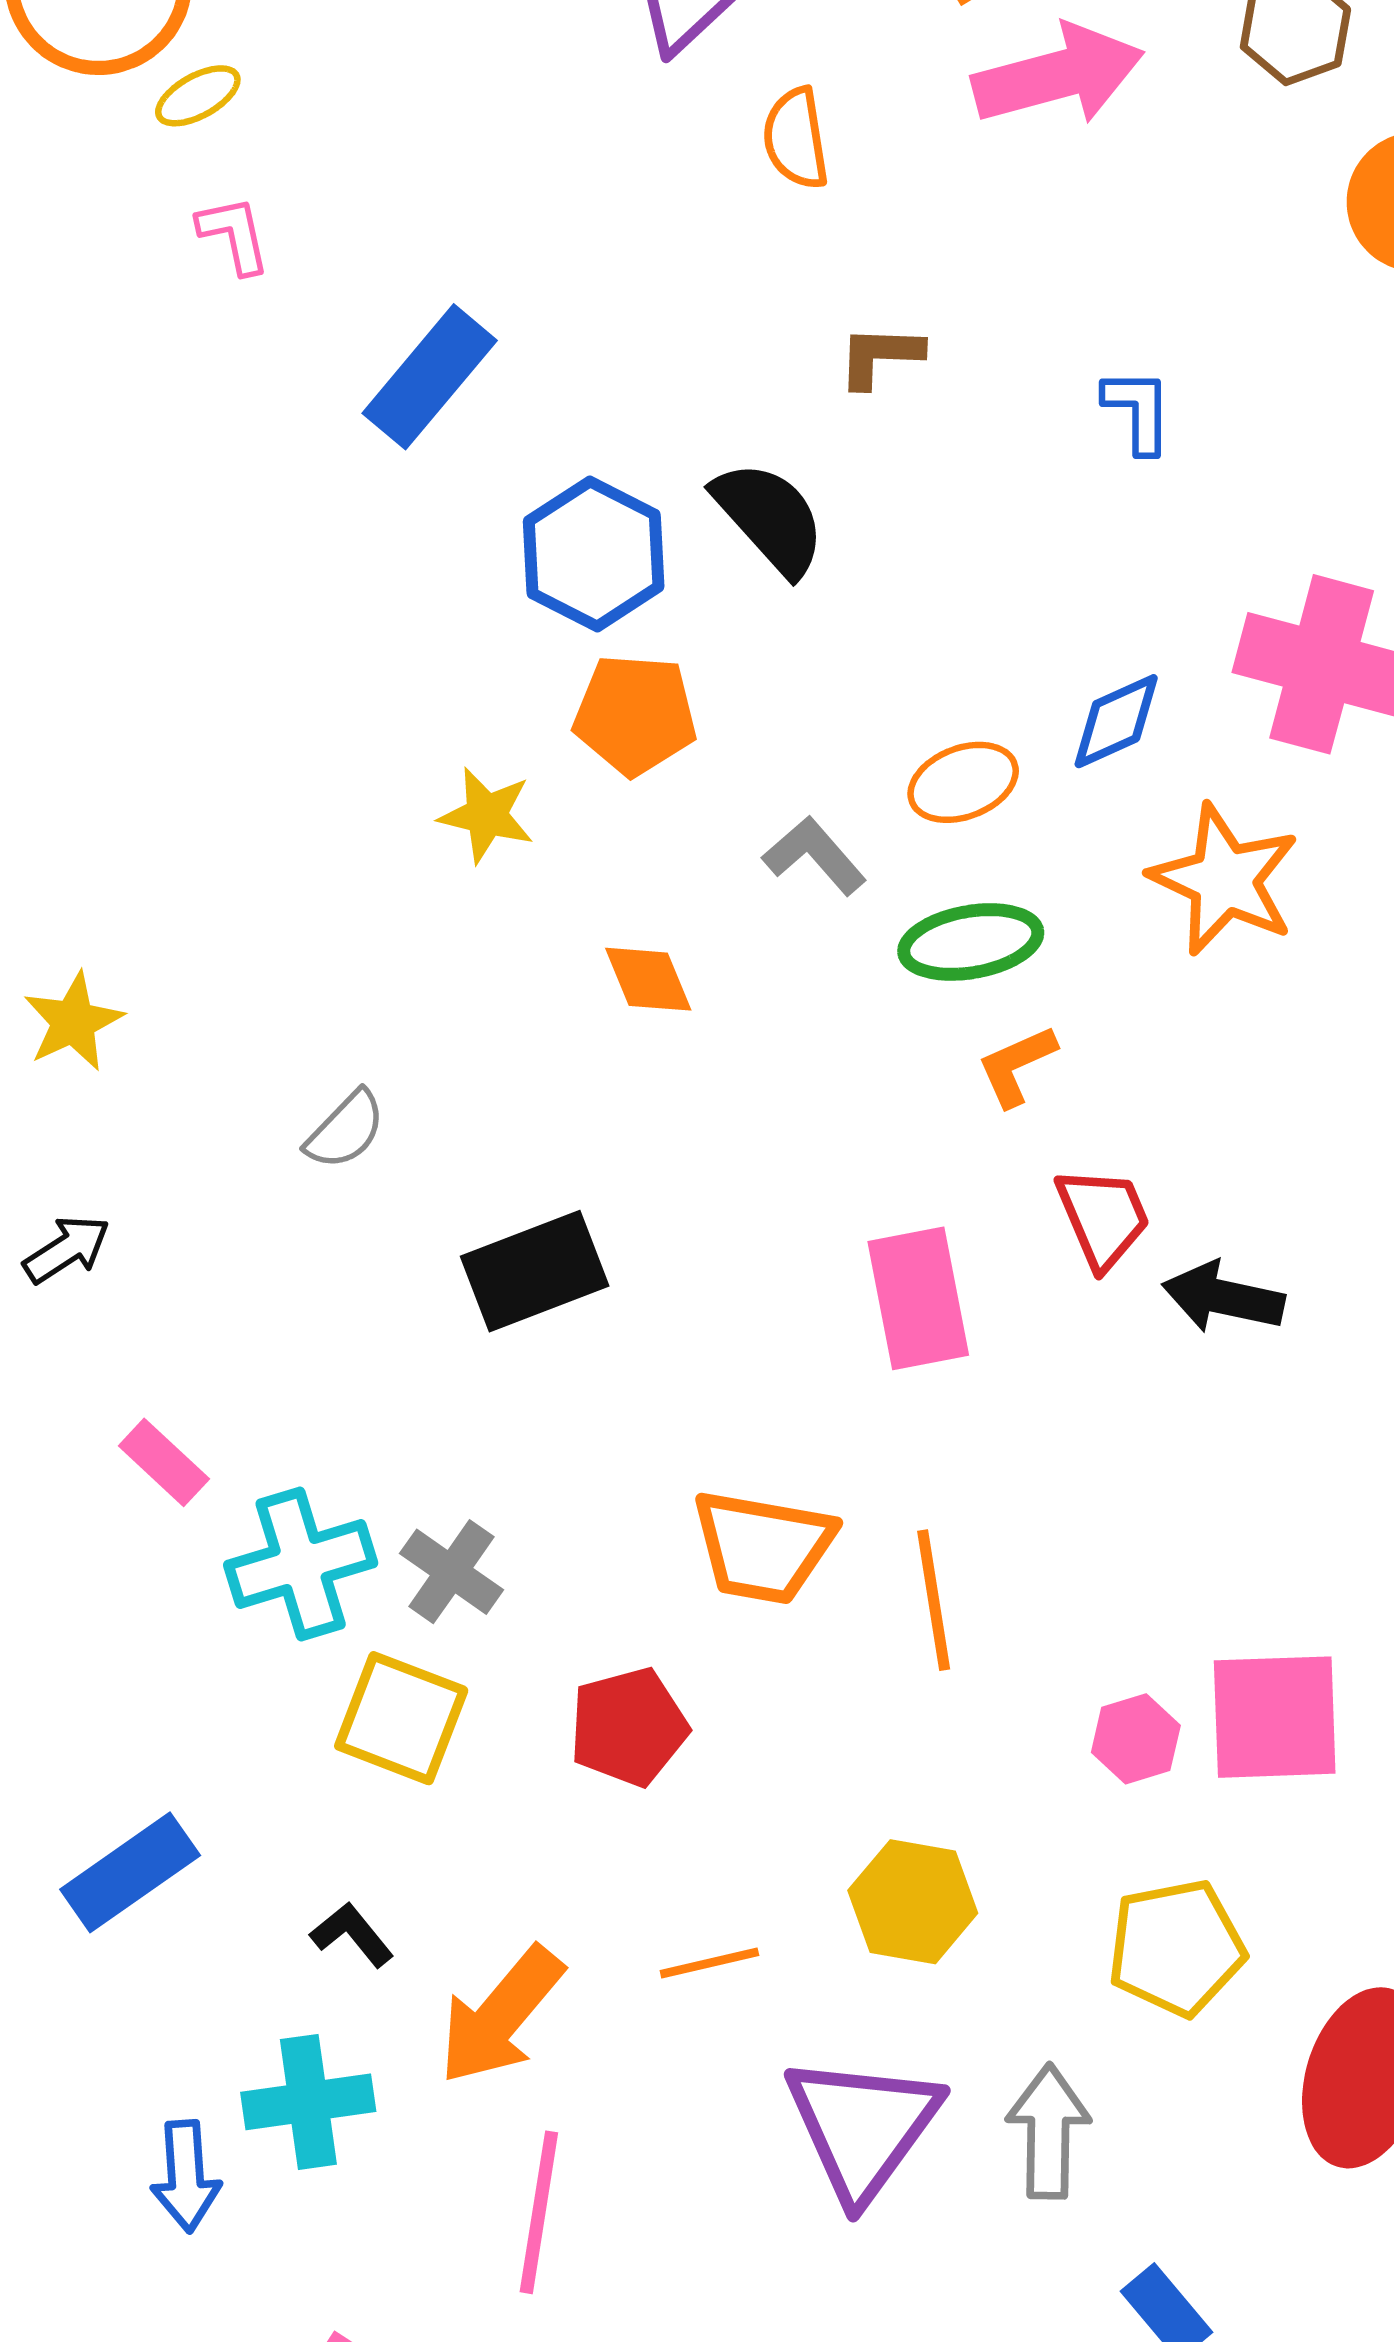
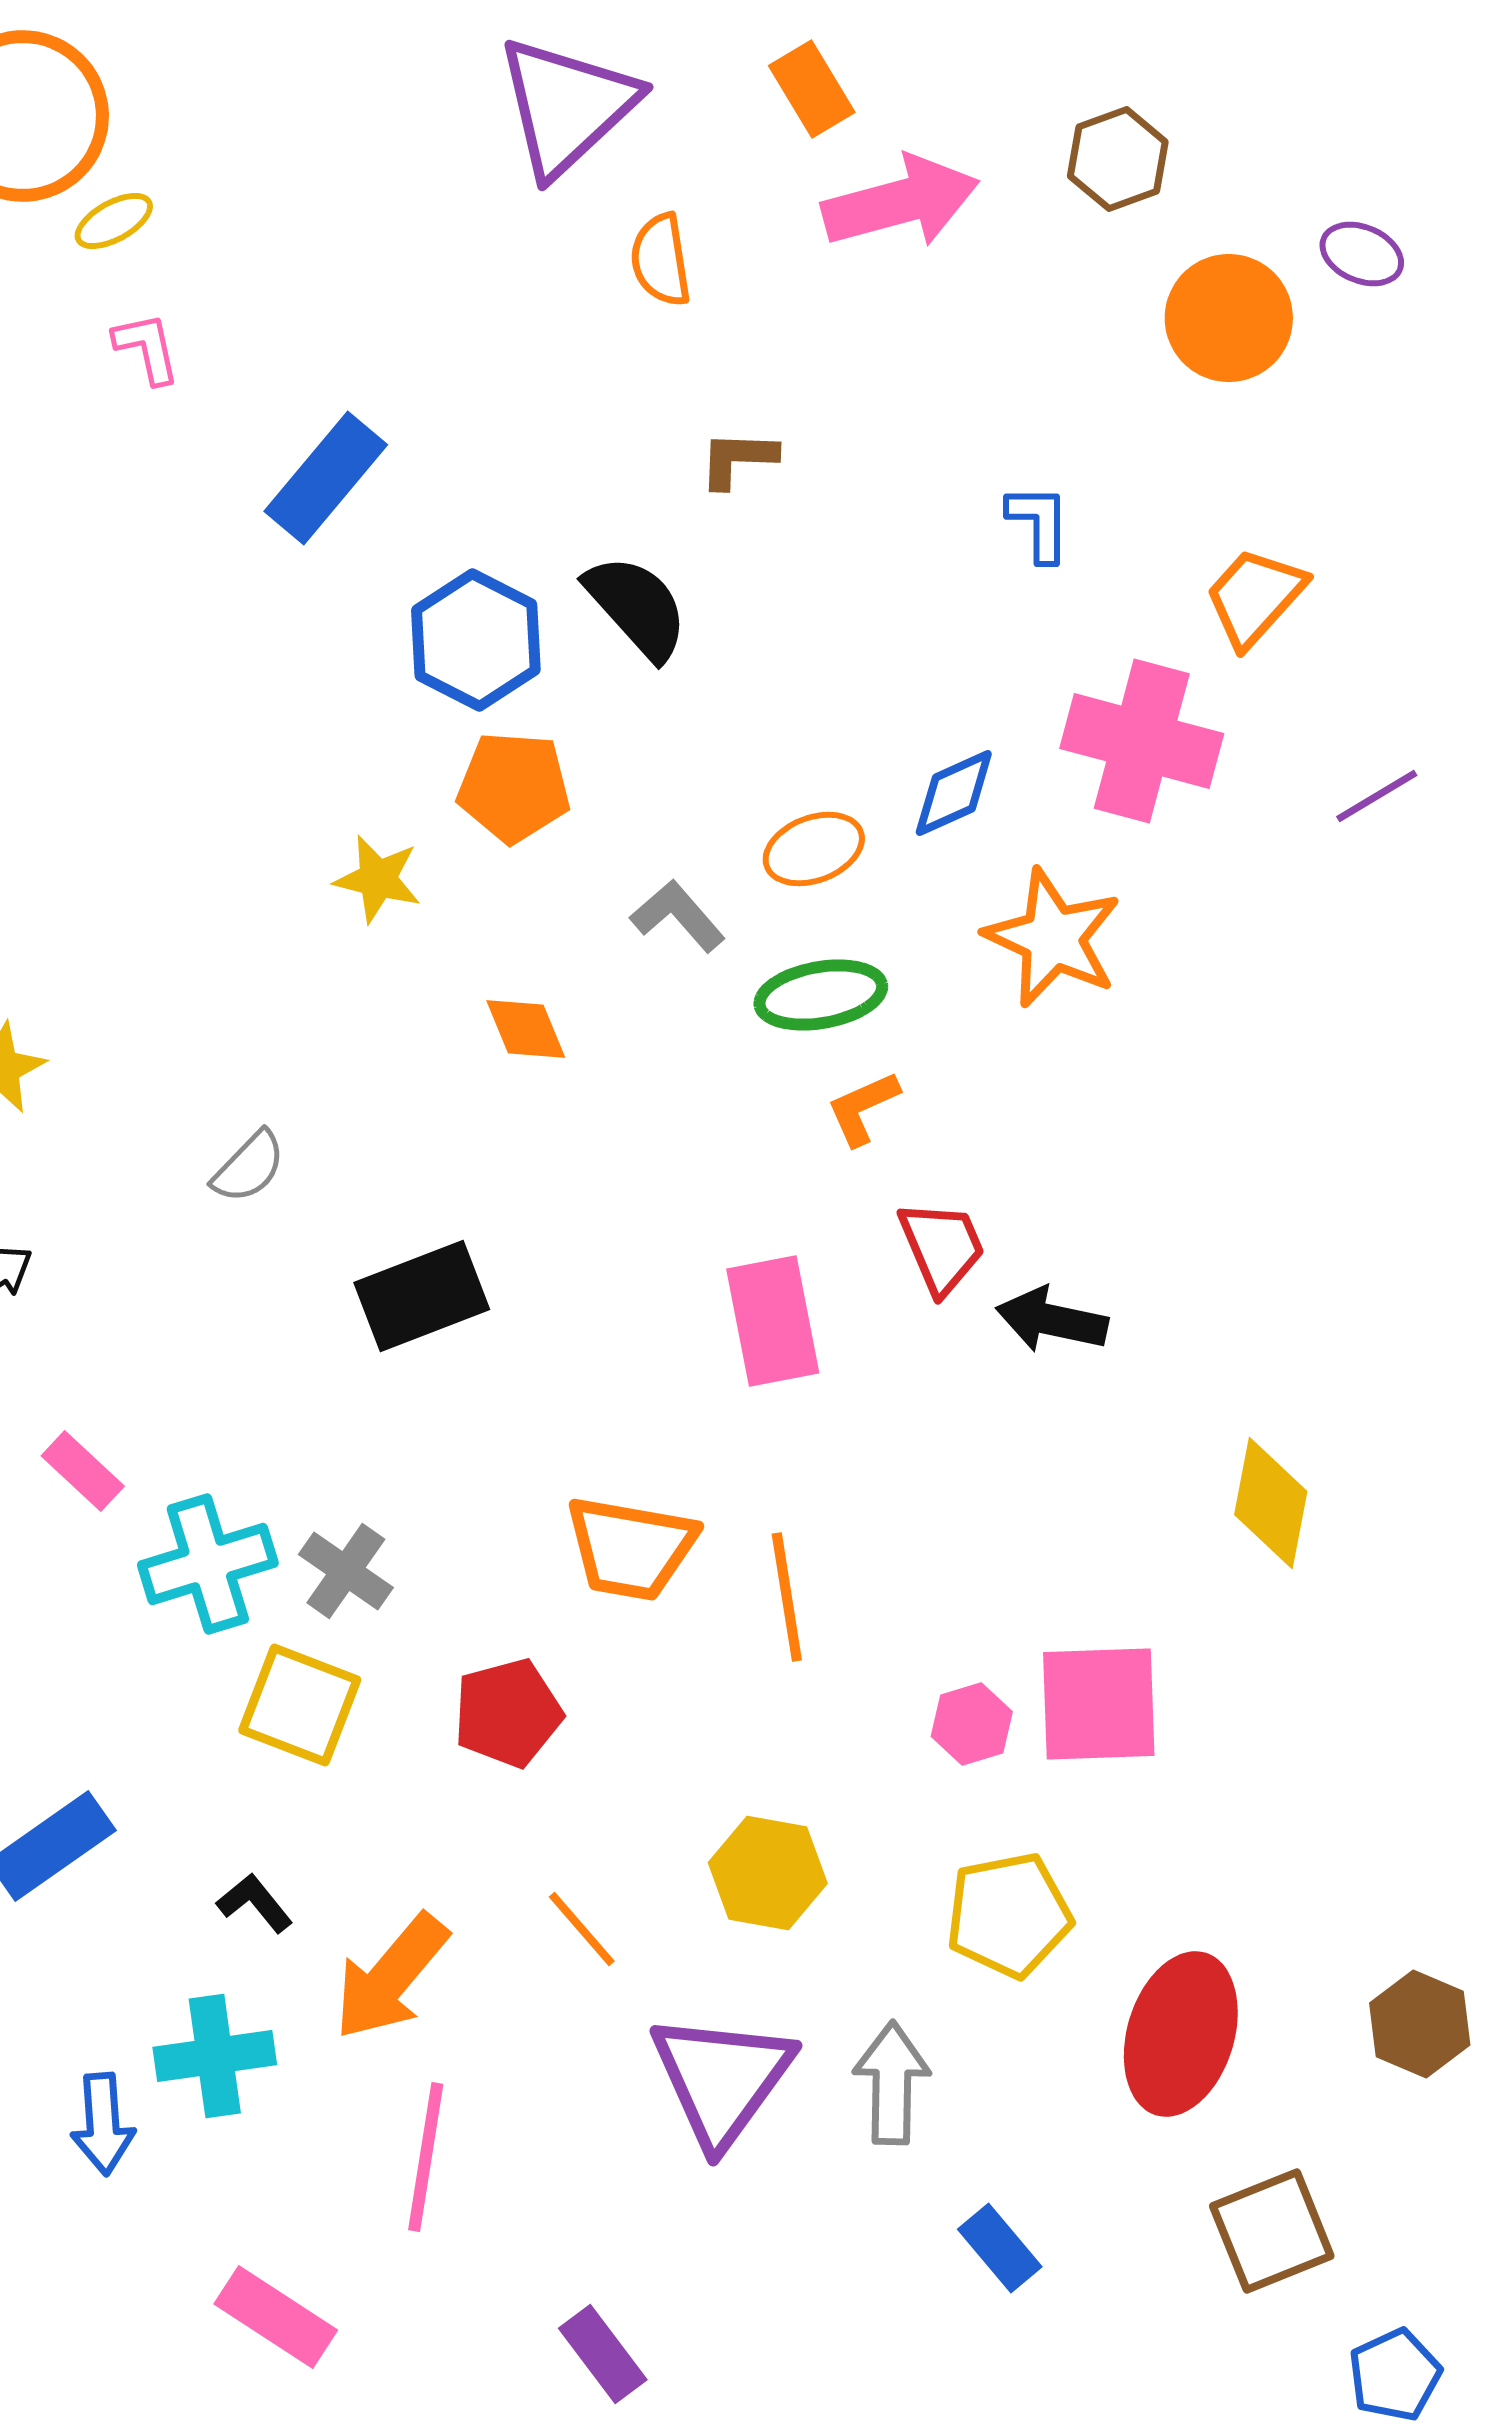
blue L-shape: (1138, 411) -> (1039, 523), moved
orange line: (709, 1963) -> (582, 1929), turned 62

